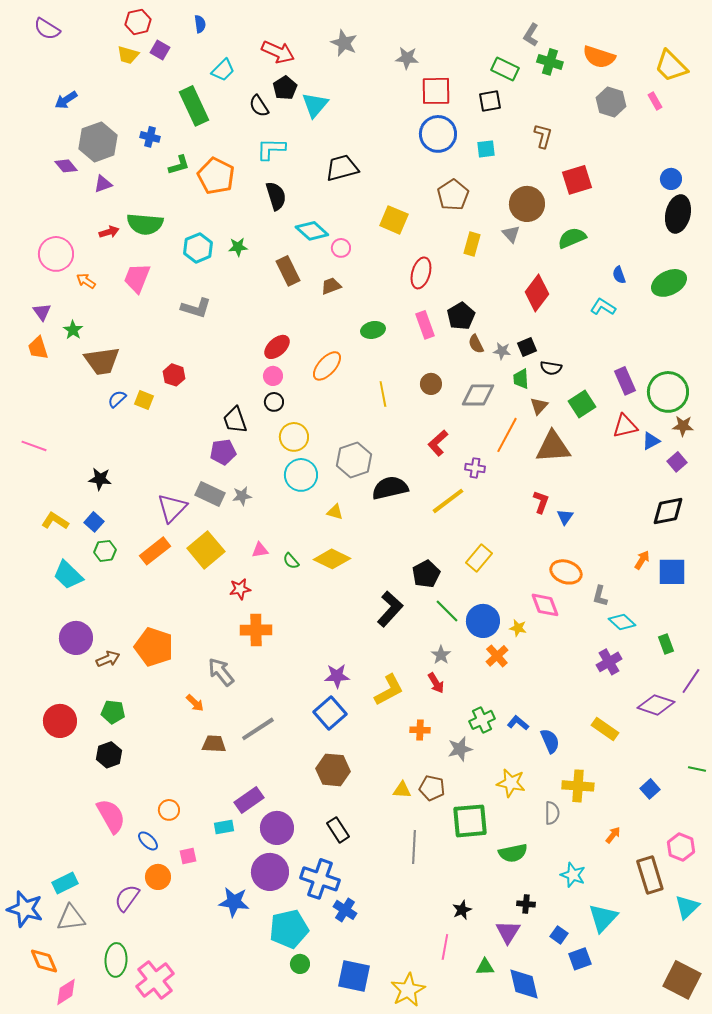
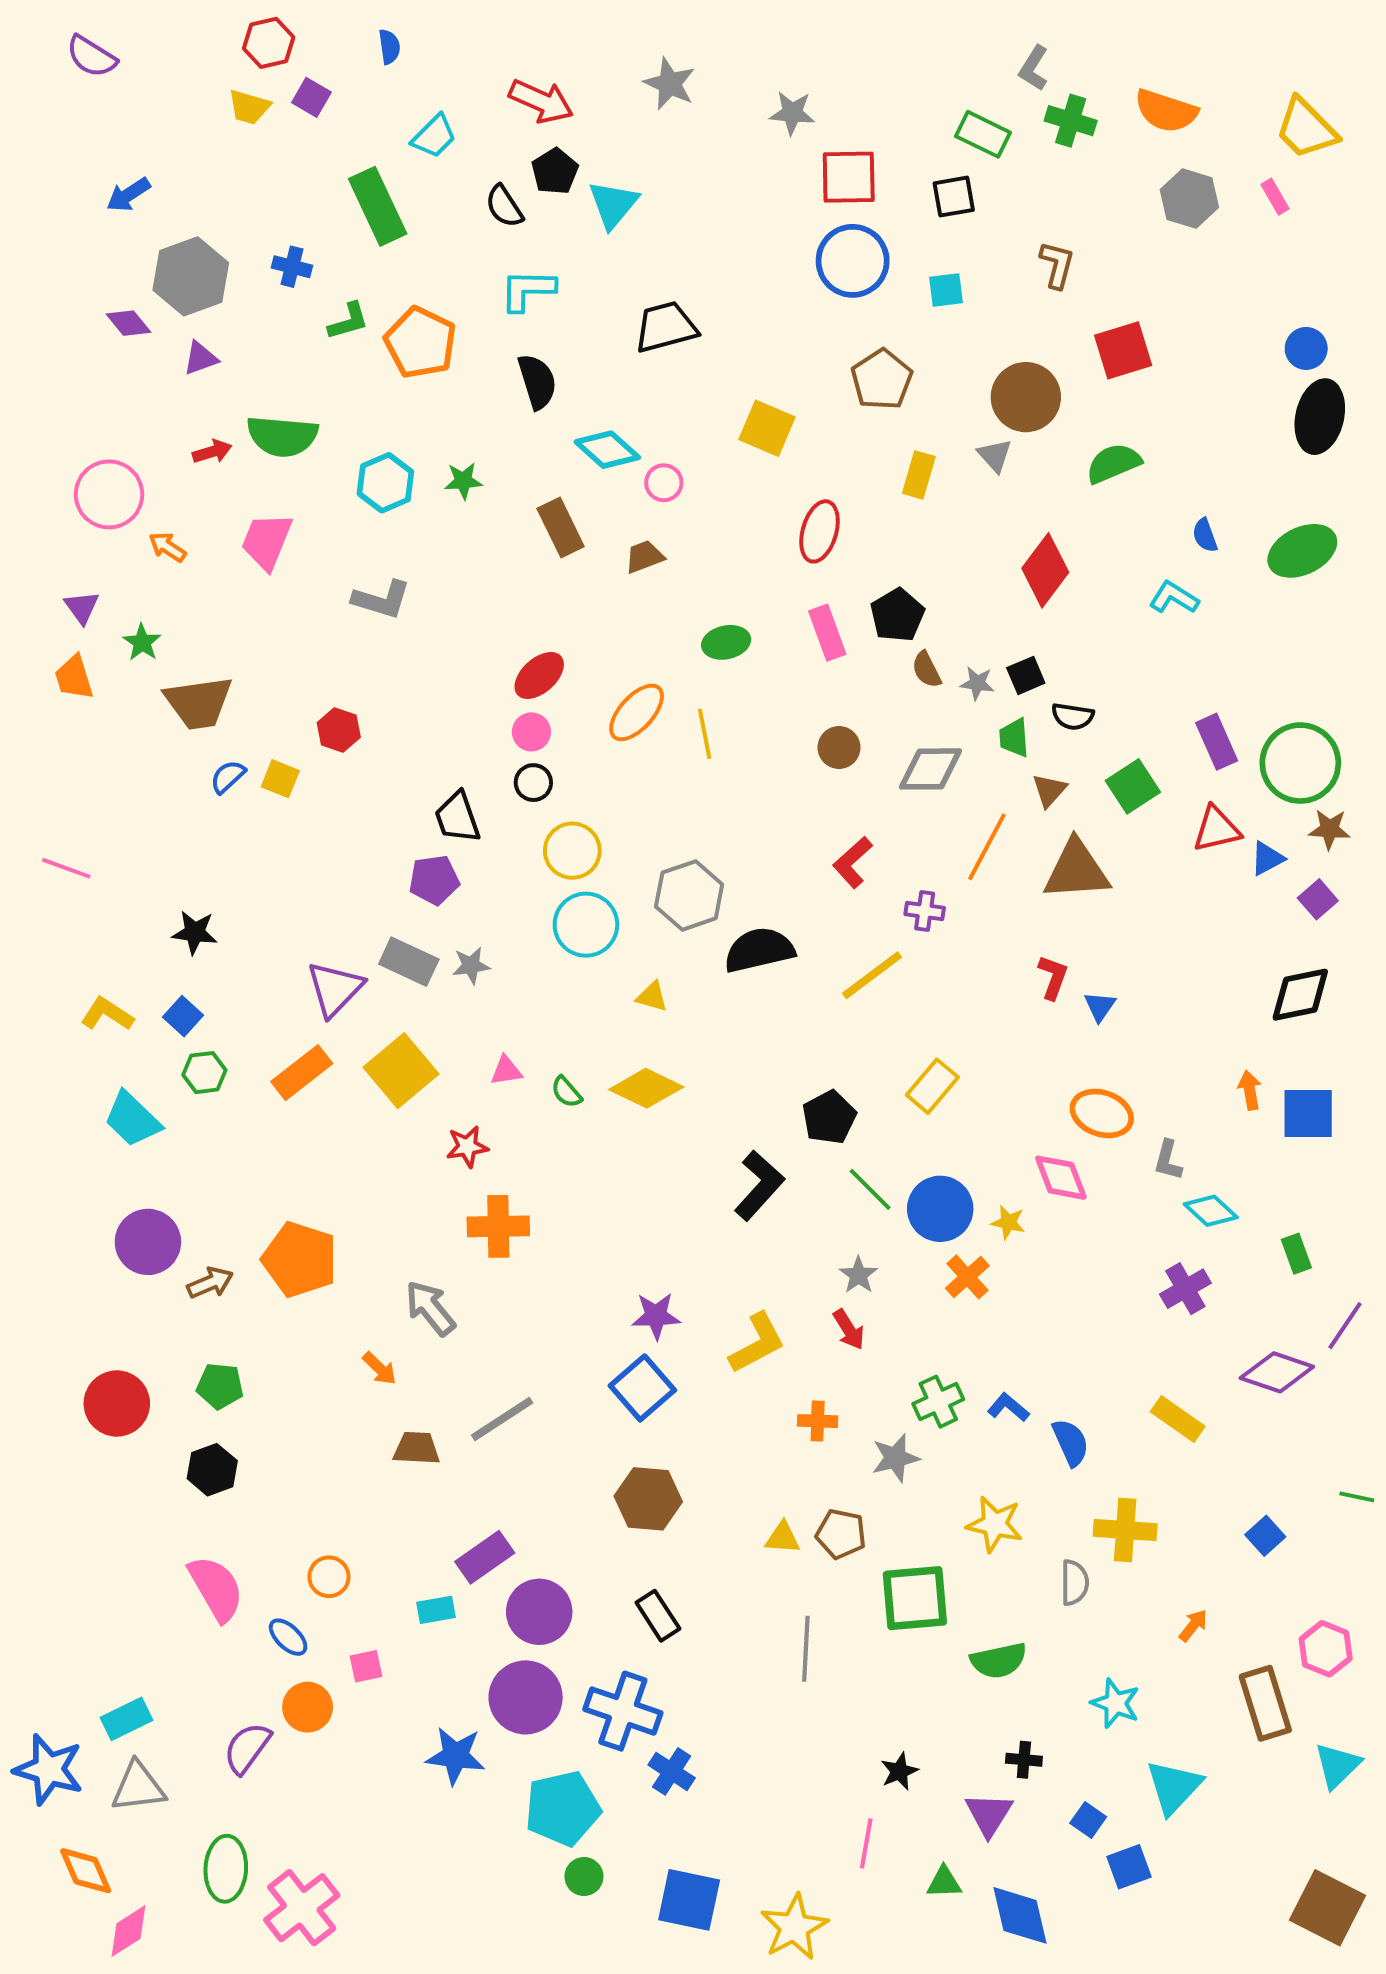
yellow line: (383, 394) -> (705, 734), moved
orange arrow: (642, 560) -> (1250, 1090), turned -42

